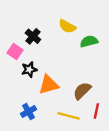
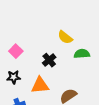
black cross: (33, 36) -> (49, 60), moved
black star: (29, 70) -> (14, 77), moved

